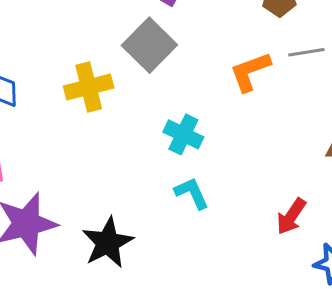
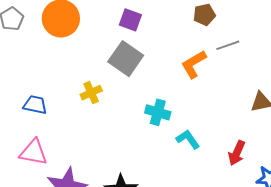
yellow cross: (89, 87) -> (91, 93), size x0.7
cyan L-shape: (192, 193) -> (188, 139), moved

